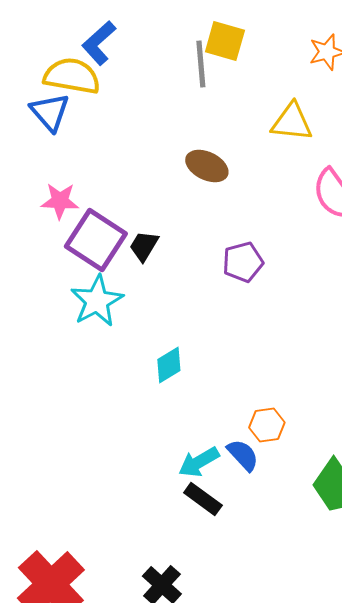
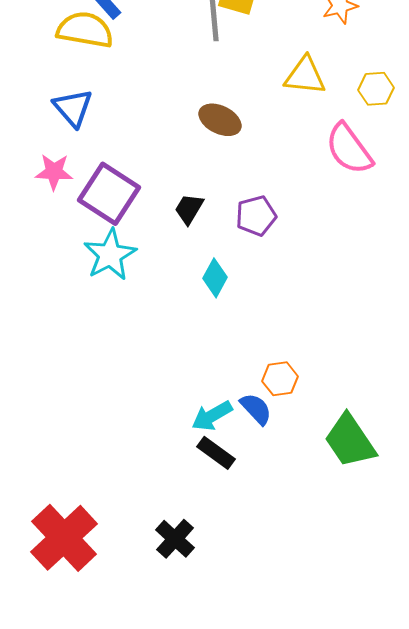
blue triangle: (50, 112) -> (73, 108), moved
pink star: (60, 201) -> (54, 172), moved
black trapezoid: (144, 246) -> (189, 209), moved
cyan diamond: (169, 365) -> (215, 278), moved, turned -30

